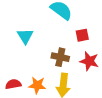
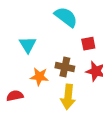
orange star: (37, 85) -> (39, 77), moved

